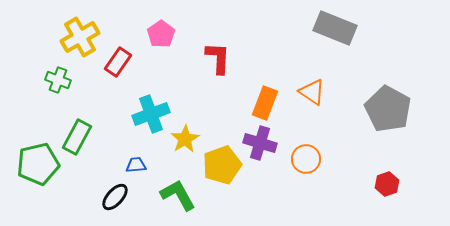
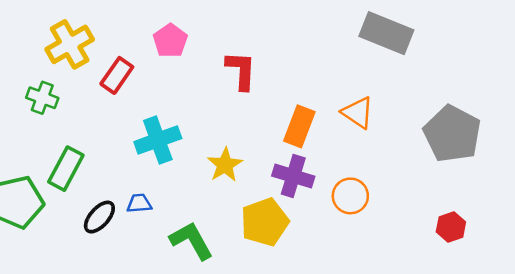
yellow star: (185, 139) -> (225, 165), moved
yellow pentagon: (222, 165) -> (265, 222), moved
black ellipse: (115, 197) -> (99, 217), moved

